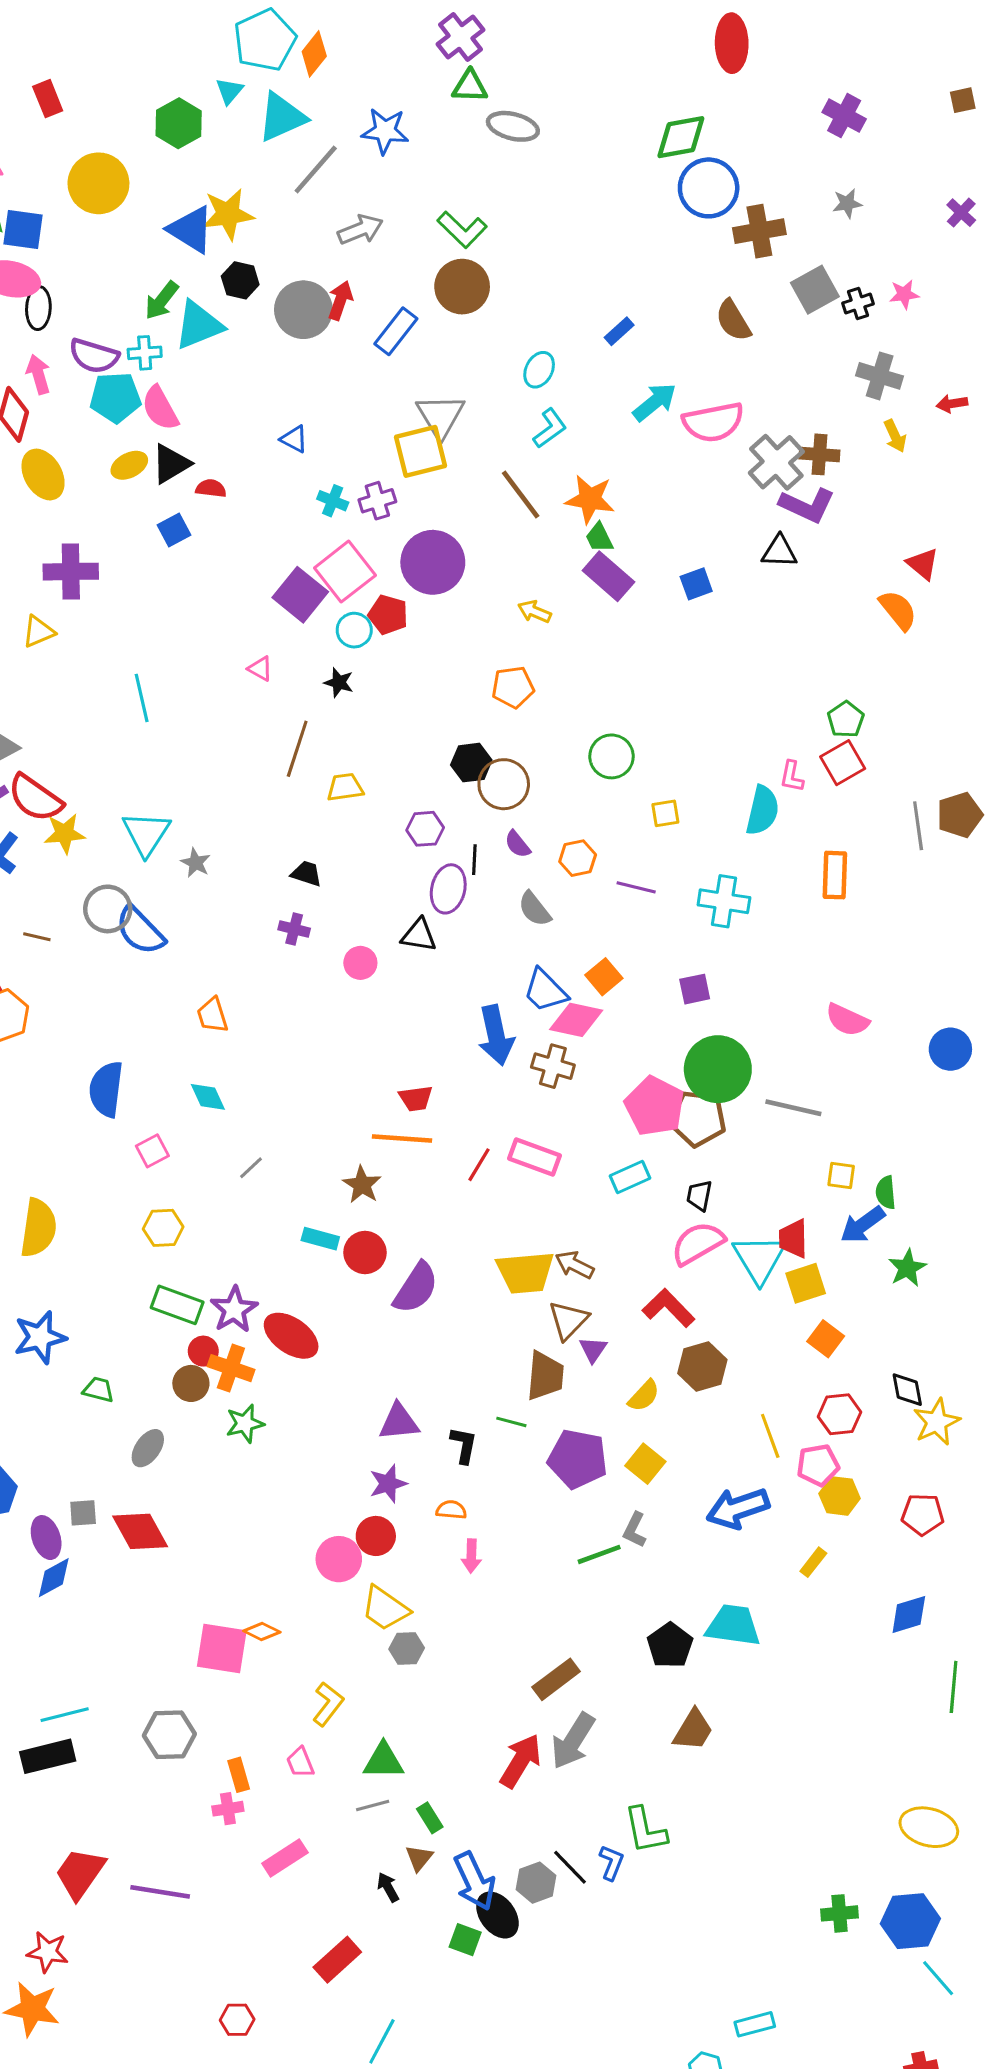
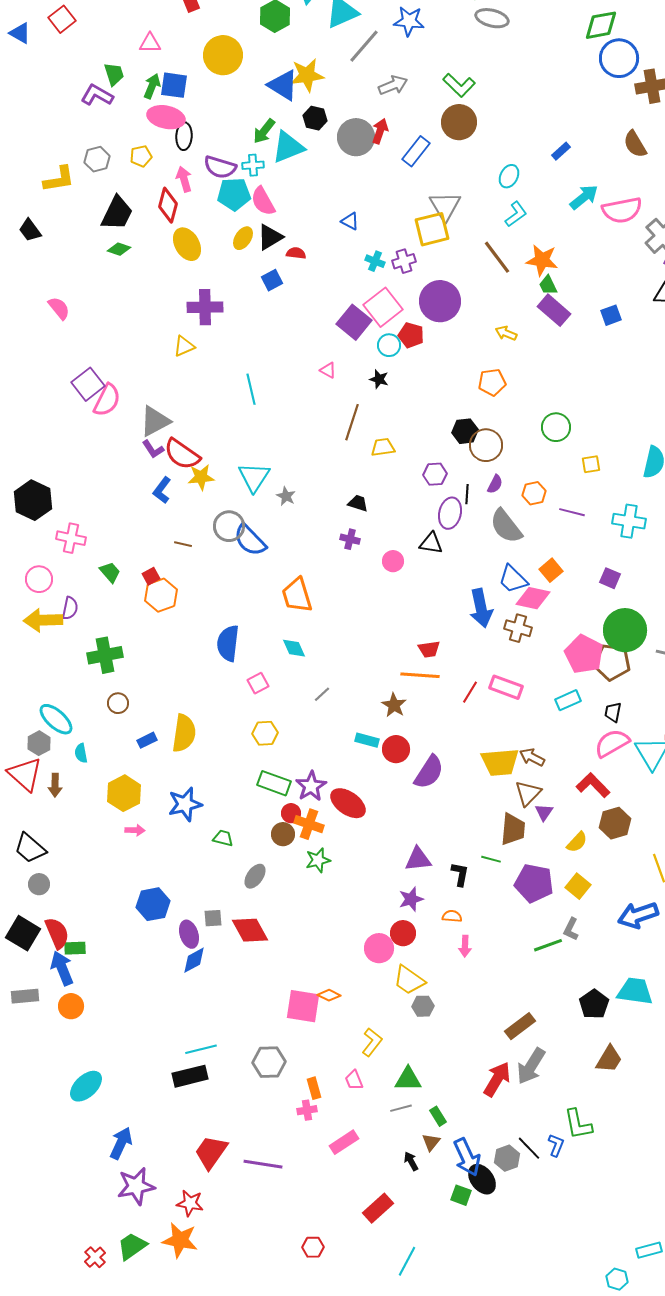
yellow ellipse: (129, 465) -> (243, 238), turned -30
purple semicircle: (518, 844) -> (495, 484), turned -114
gray semicircle: (534, 909) -> (506, 526), size x1.5
purple square: (695, 989) -> (610, 578), turned 35
orange trapezoid: (212, 1015) -> (297, 595), size x1.5

